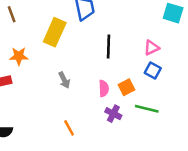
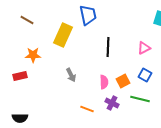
brown line: (12, 14) -> (27, 20), turned -40
blue square: (153, 70) -> (145, 75), moved
orange line: (69, 128) -> (87, 109), moved, turned -40

